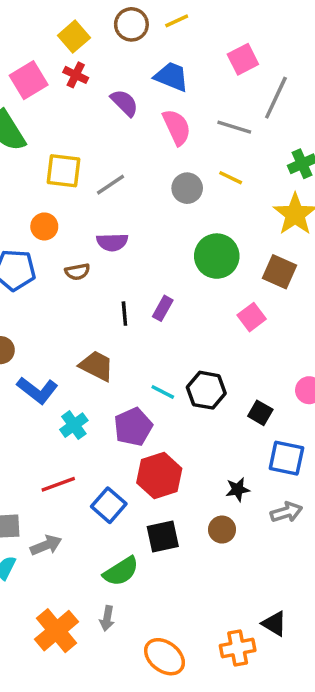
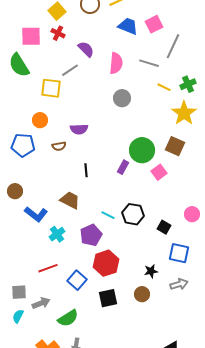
blue trapezoid: (171, 77) -> (128, 26), moved
pink square: (29, 80) -> (31, 36), turned 30
pink semicircle: (177, 127) -> (116, 63), turned 30
yellow line: (231, 178) -> (164, 87), moved
gray line: (111, 185) -> (70, 70), moved
green circle: (217, 256) -> (142, 150), moved
purple rectangle: (163, 308) -> (123, 167), moved
green semicircle: (121, 571) -> (68, 318), moved

